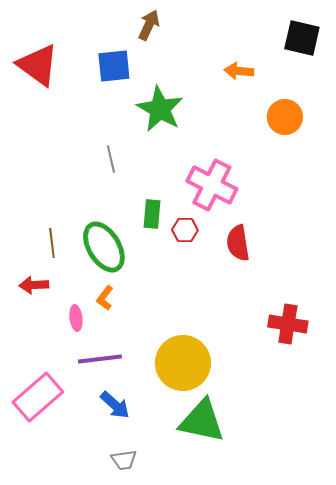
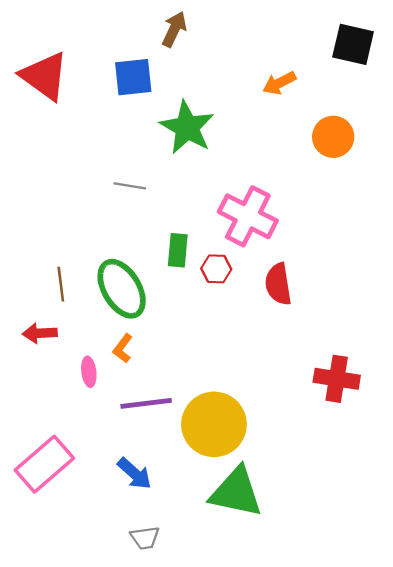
orange arrow: (239, 71) -> (279, 83), turned -32
gray line: (111, 159) -> (130, 186), turned -68
purple line: (100, 359) -> (146, 403), moved

